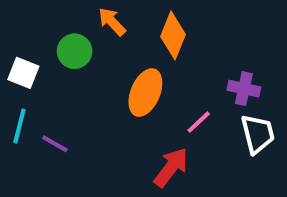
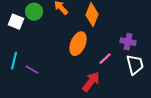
green circle: (75, 51) -> (34, 12), moved
white square: (23, 73) -> (16, 22), moved

